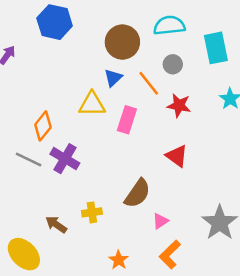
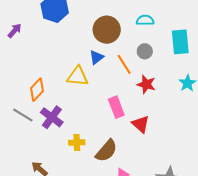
cyan semicircle: (169, 25) -> (145, 20), size x0.7
pink rectangle: (127, 120) -> (116, 107), moved, turned -45
yellow cross: (92, 212) -> (77, 142), moved

